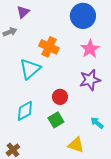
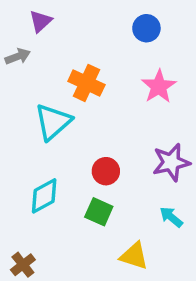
blue circle: (83, 16) -> (146, 28), size x0.6
purple star: (90, 80) -> (171, 162), moved
green square: (56, 120) -> (99, 212), turned -35

